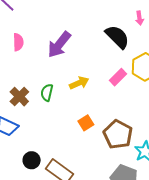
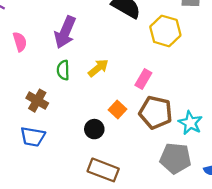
pink rectangle: (118, 77) -> (143, 79), moved
green semicircle: (47, 93) -> (63, 70), moved
black circle: (32, 160) -> (94, 129), moved

